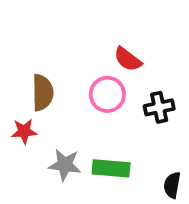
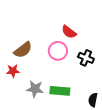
brown semicircle: (43, 93) -> (23, 50), turned 54
black cross: (159, 107) -> (86, 58), turned 35

